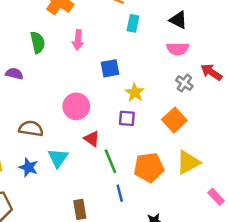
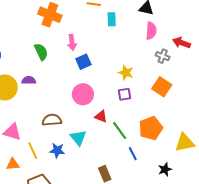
pink semicircle: (178, 49) -> (151, 31), turned -72
blue square: (110, 68) -> (83, 62), moved
yellow triangle: (188, 162) -> (185, 143), moved, turned 30

